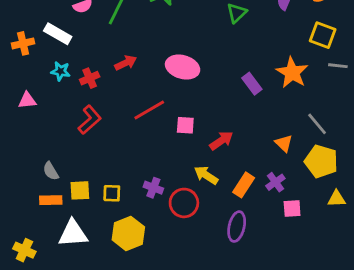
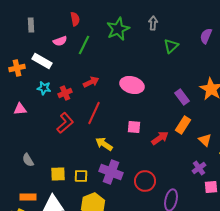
red line: (149, 110) -> (94, 113), moved, turned -35
gray semicircle: (51, 171) -> (28, 160), moved
yellow arrow: (206, 175) -> (104, 144), moved
orange rectangle: (244, 185) -> (183, 125), moved
purple cross: (153, 188) -> (111, 172), size x1.6
orange rectangle: (51, 200) -> (28, 197), moved
red circle: (184, 203) -> (145, 181), moved

